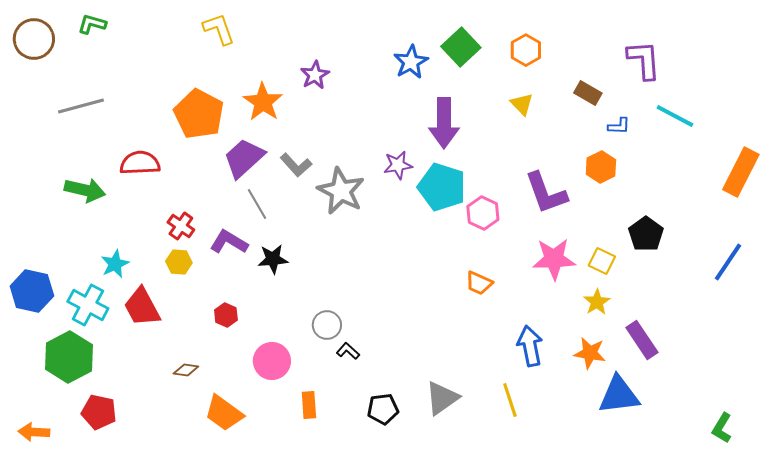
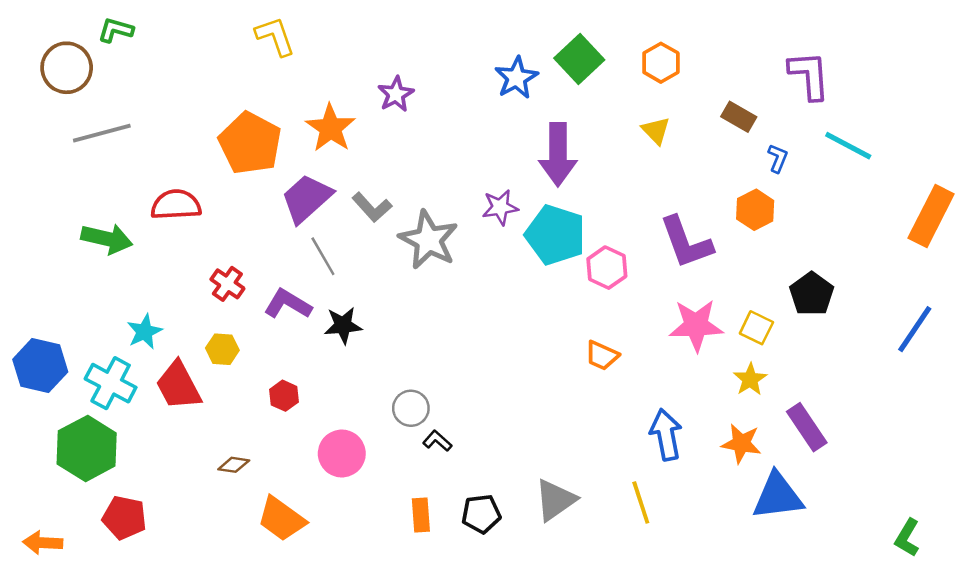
brown circle: (34, 39) -> (67, 68), moved
blue L-shape: (619, 126) -> (778, 158), turned -70
yellow hexagon: (179, 262) -> (222, 349), moved
orange rectangle: (309, 405) -> (421, 515), moved

